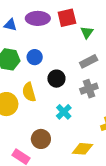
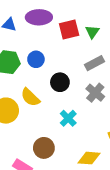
red square: (67, 18) -> (69, 30), moved
gray cross: (89, 89) -> (95, 93), turned -30
yellow semicircle: (29, 92) -> (30, 97), turned -30

